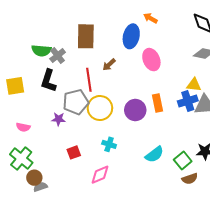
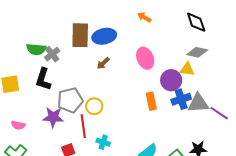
blue ellipse: (131, 36) -> (104, 36), moved, turned 65
red line: (89, 80) -> (83, 126), moved
yellow triangle: (194, 85) -> (187, 69), moved
yellow circle: (100, 108) -> (94, 106), size x0.7
purple circle: (135, 110) -> (171, 80), moved
purple star: (59, 119) -> (53, 117), size x1.5

